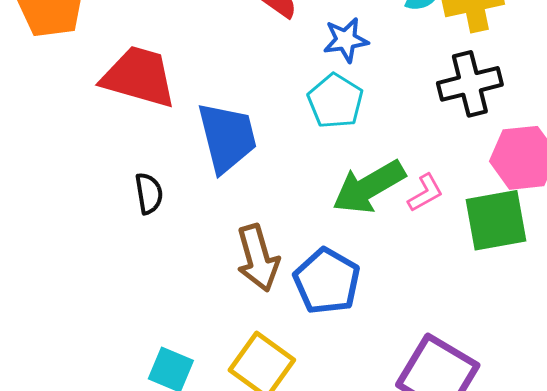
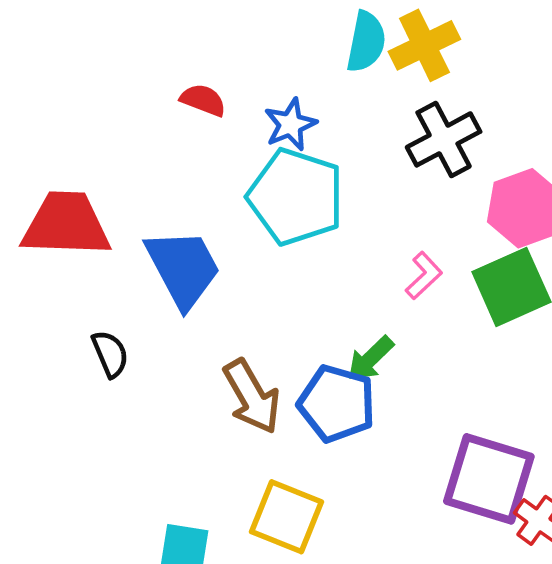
cyan pentagon: (335, 101) -> (296, 197), size x1.5
green arrow: (369, 187) -> (370, 359), moved, size x0.6

